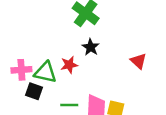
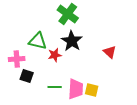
black star: (91, 47) -> (72, 41), size x1.5
green triangle: (45, 72) -> (38, 41), moved

